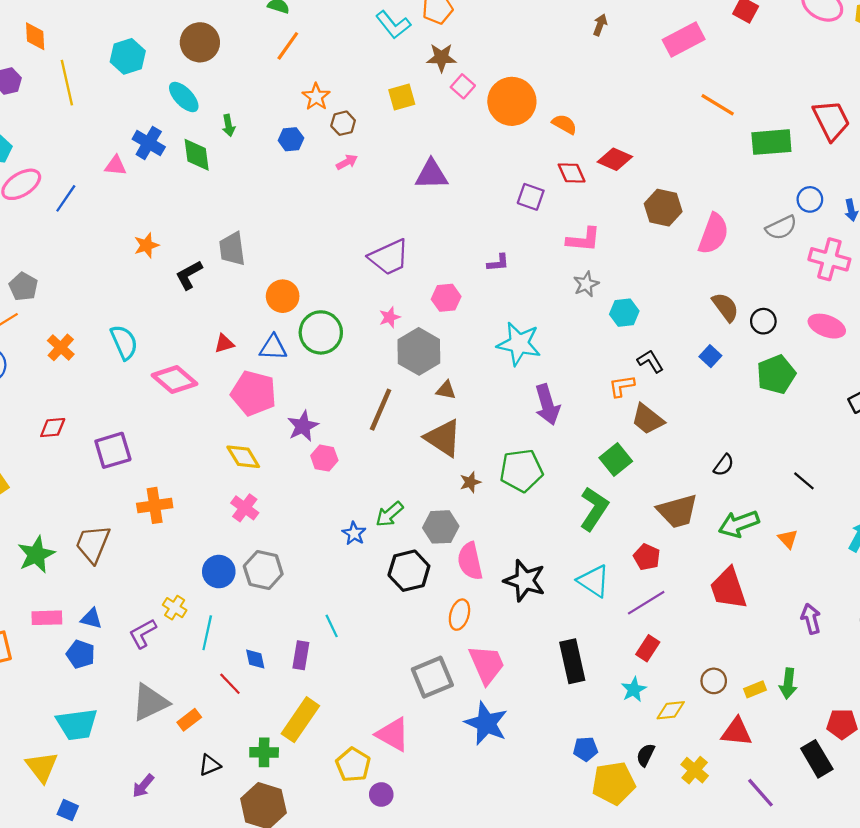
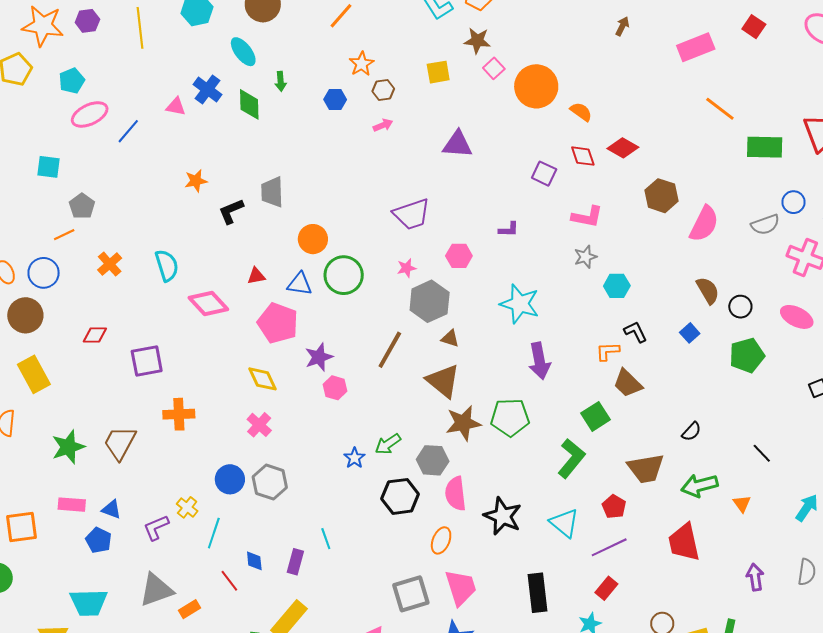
brown star: (470, 482) -> (463, 423), size x1.8

